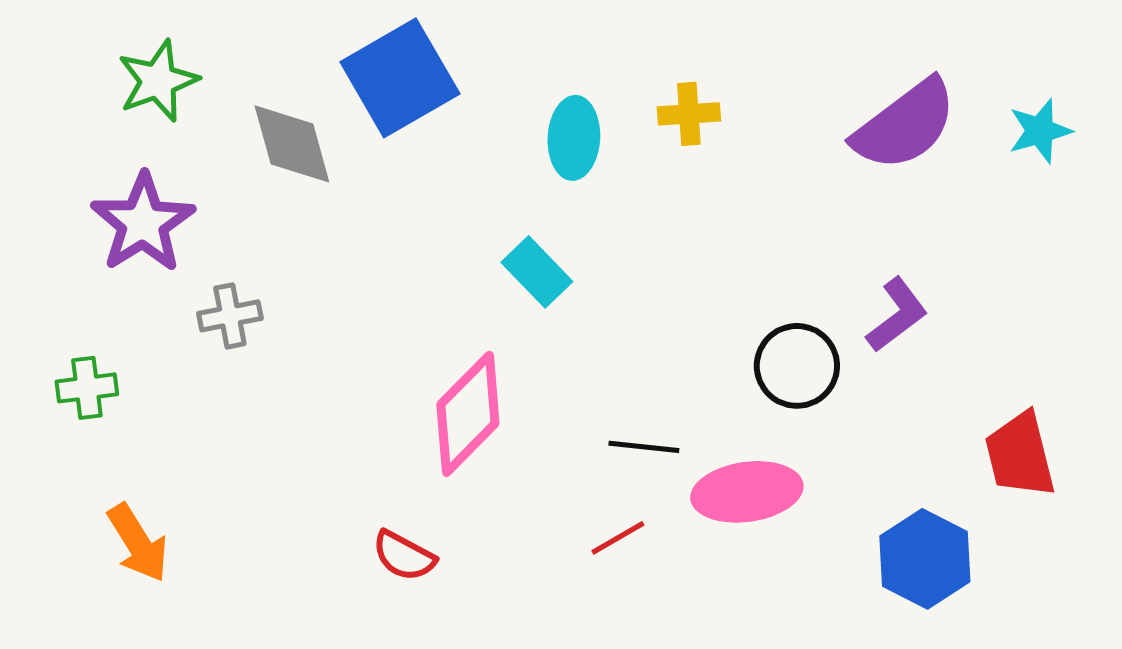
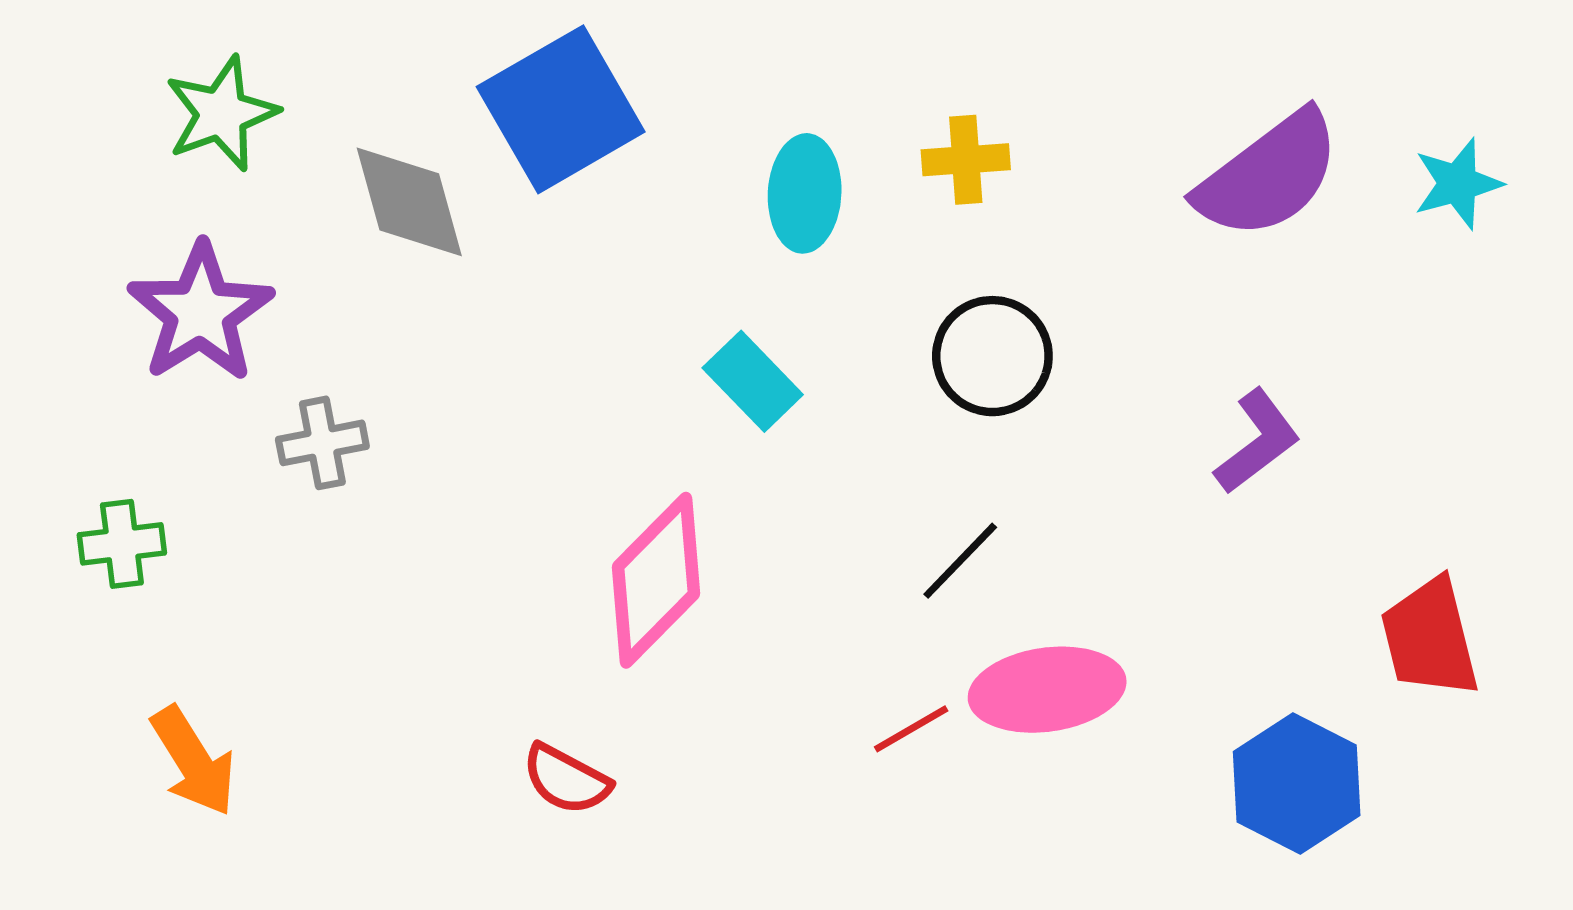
black circle: (797, 366) -> (992, 356), moved
black line: (644, 447) -> (960, 561), moved, turned -52
red line: (618, 538) -> (911, 729), moved

